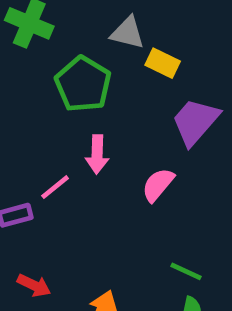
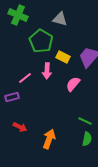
yellow rectangle: (163, 63) -> (63, 57), moved
pink line: (55, 187) -> (25, 78), moved

